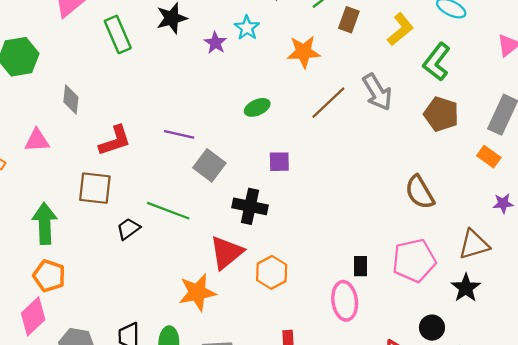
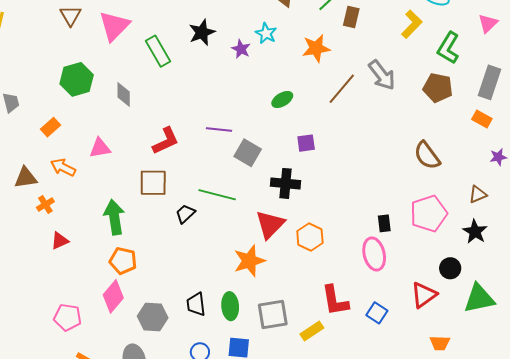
yellow L-shape: (400, 29) -> (412, 24), moved
green L-shape: (437, 62) -> (448, 48), moved
gray diamond: (71, 100) -> (124, 94), moved
brown triangle: (474, 245) -> (478, 194), size x0.7

